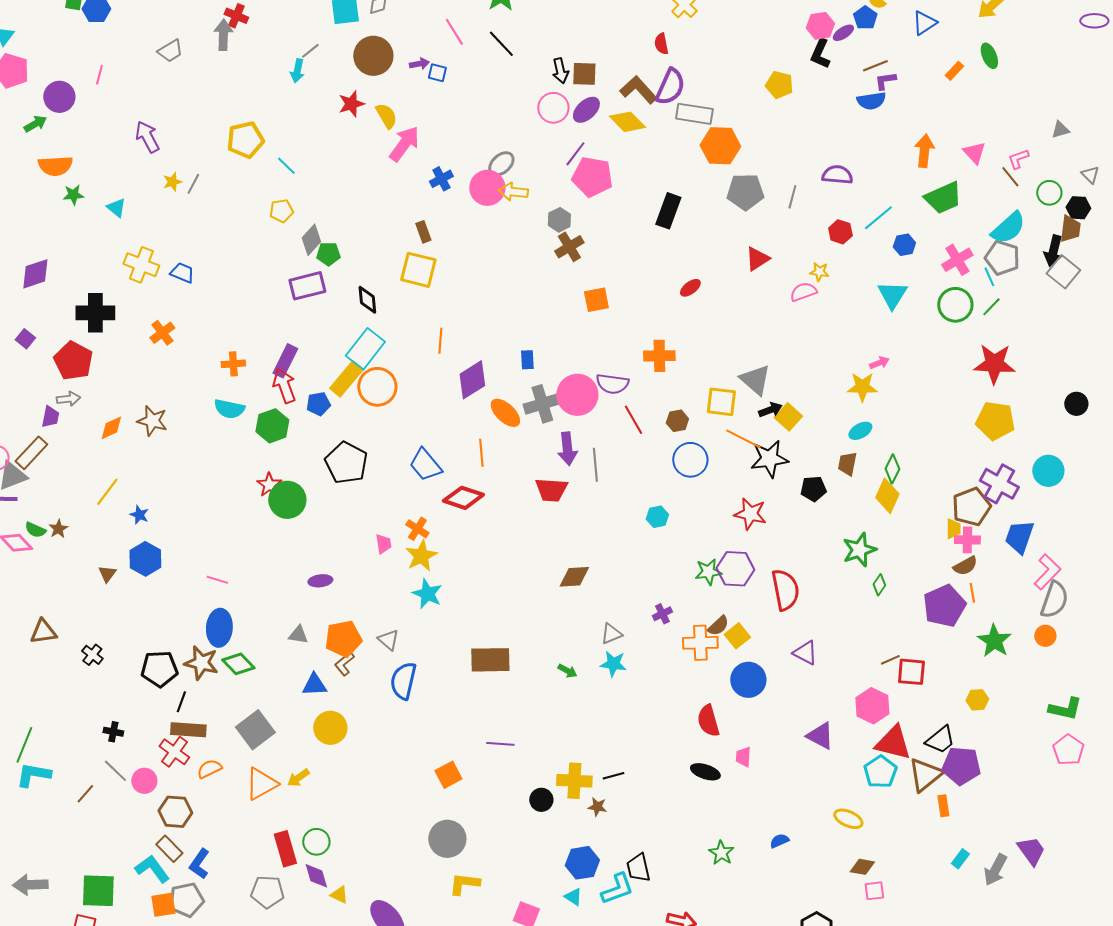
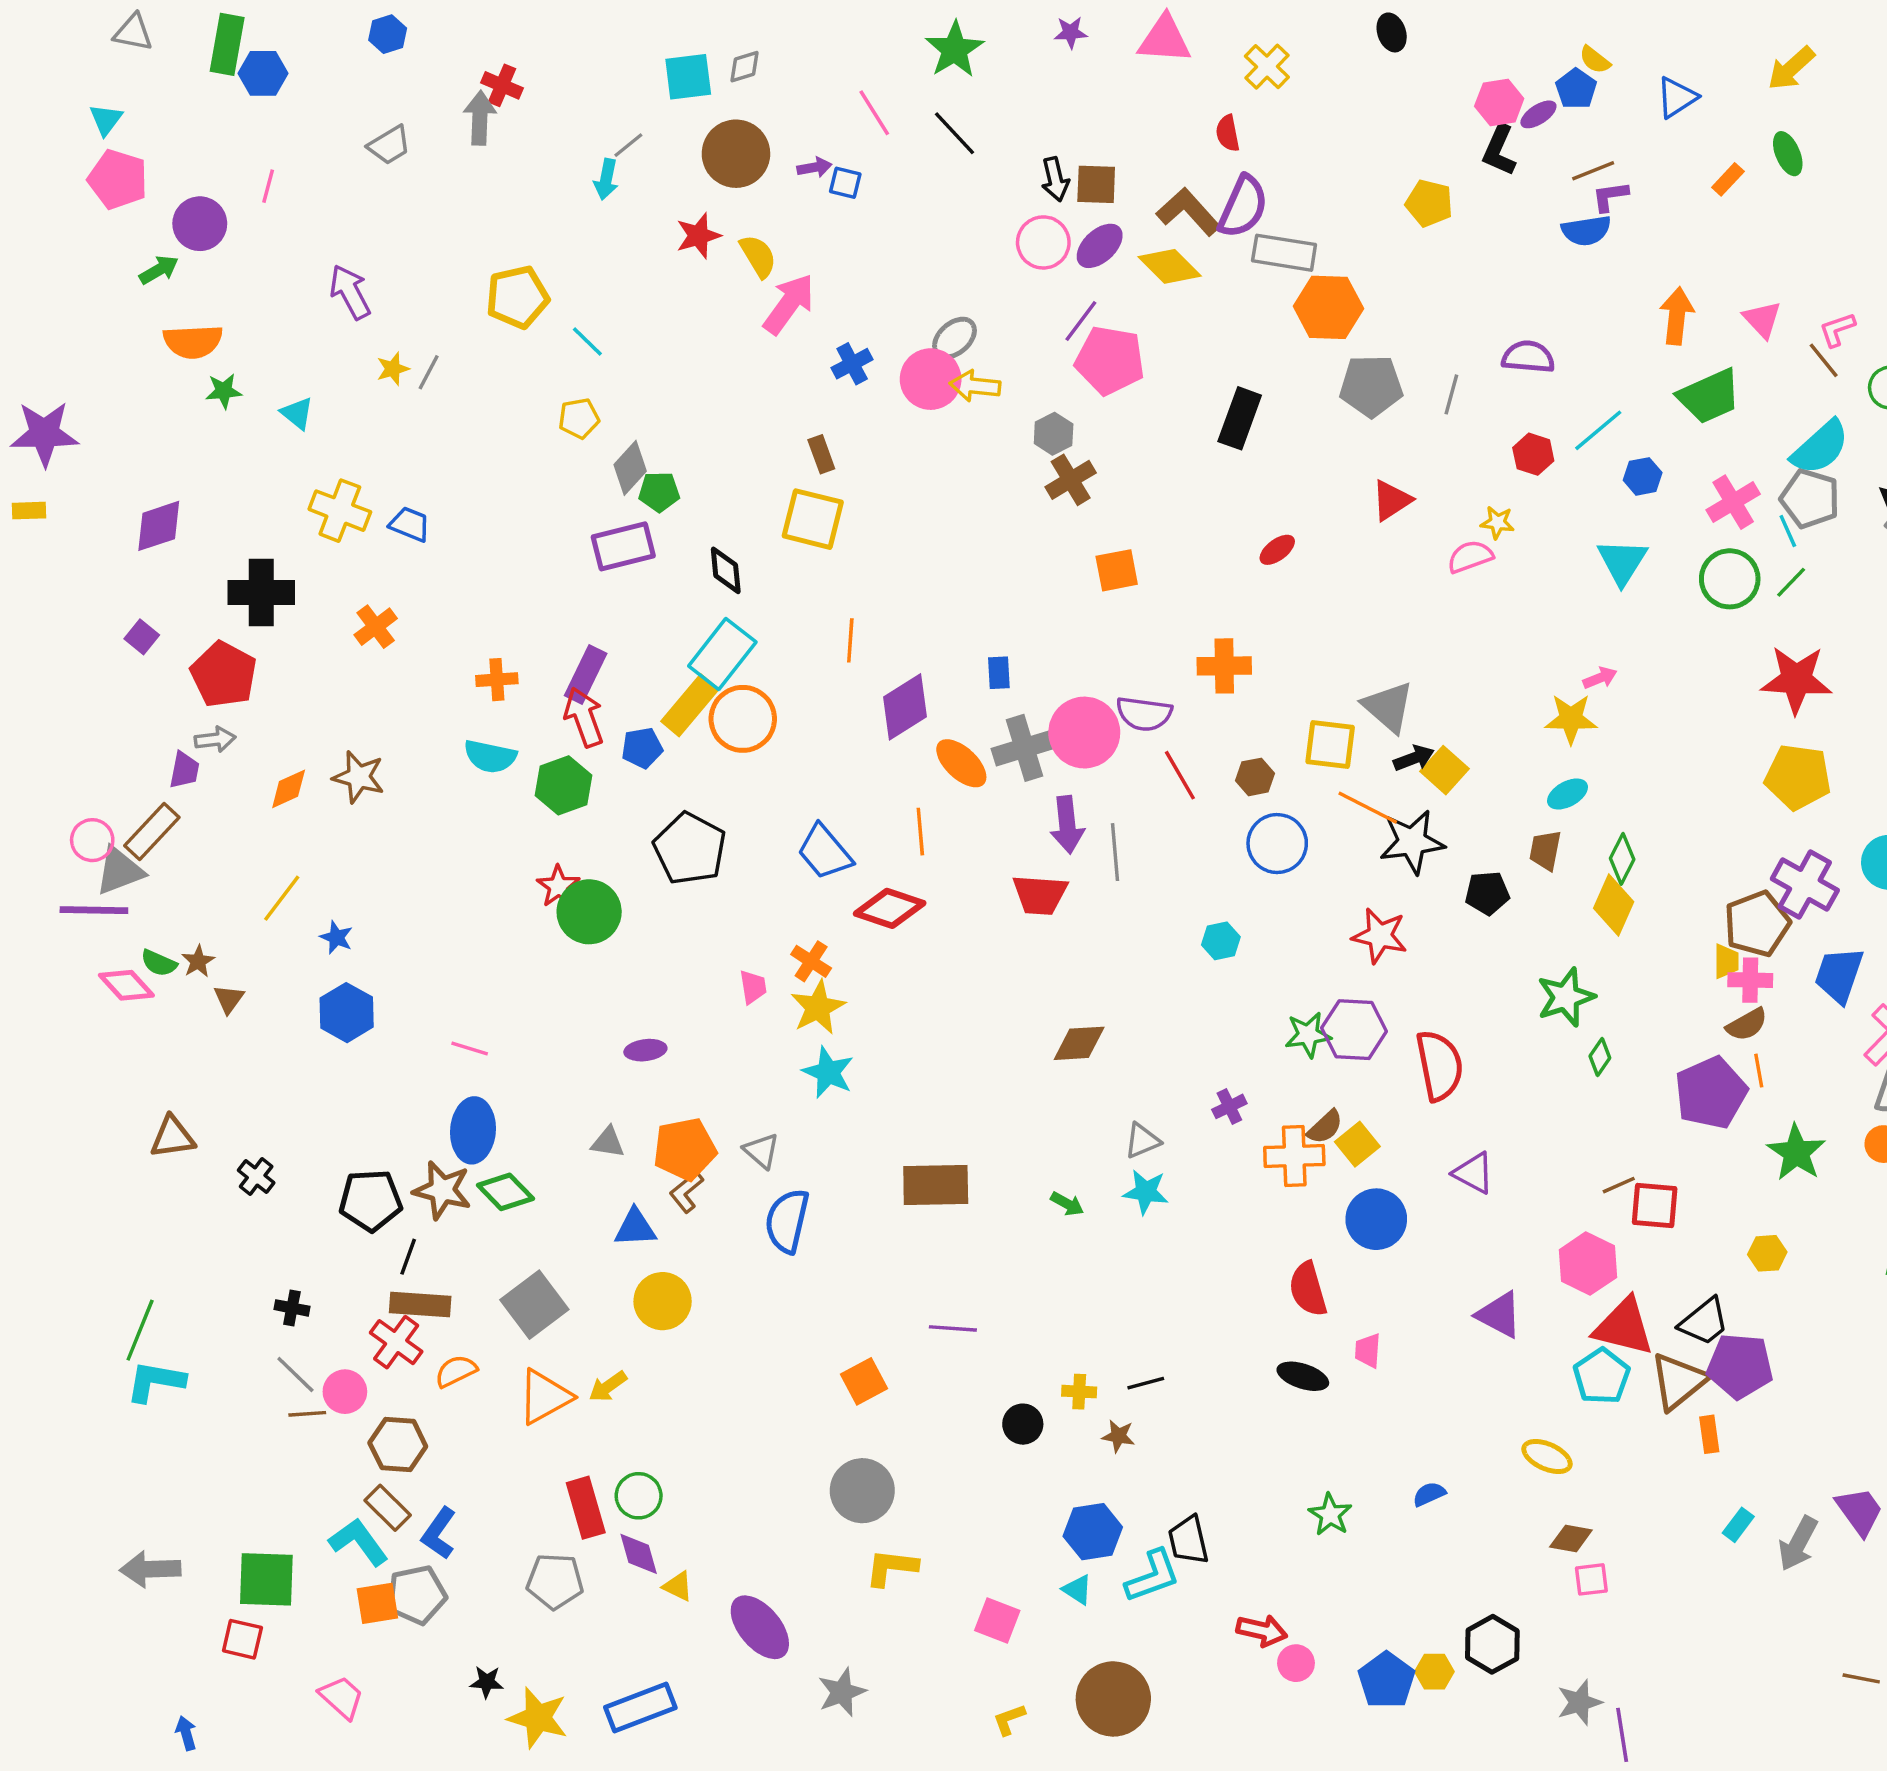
brown triangle: (107, 574) -> (229, 999), moved
yellow cross: (574, 781) -> (1079, 1392), size x0.6
brown line: (85, 794) -> (307, 1414), moved, turned 45

